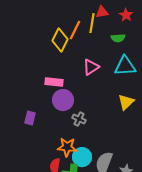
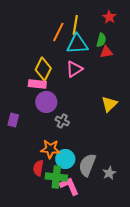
red triangle: (102, 12) -> (106, 52), moved
green semicircle: (118, 38) -> (101, 40), turned -72
yellow diamond: (60, 40) -> (43, 69), moved
cyan triangle: (125, 66) -> (77, 44), moved

